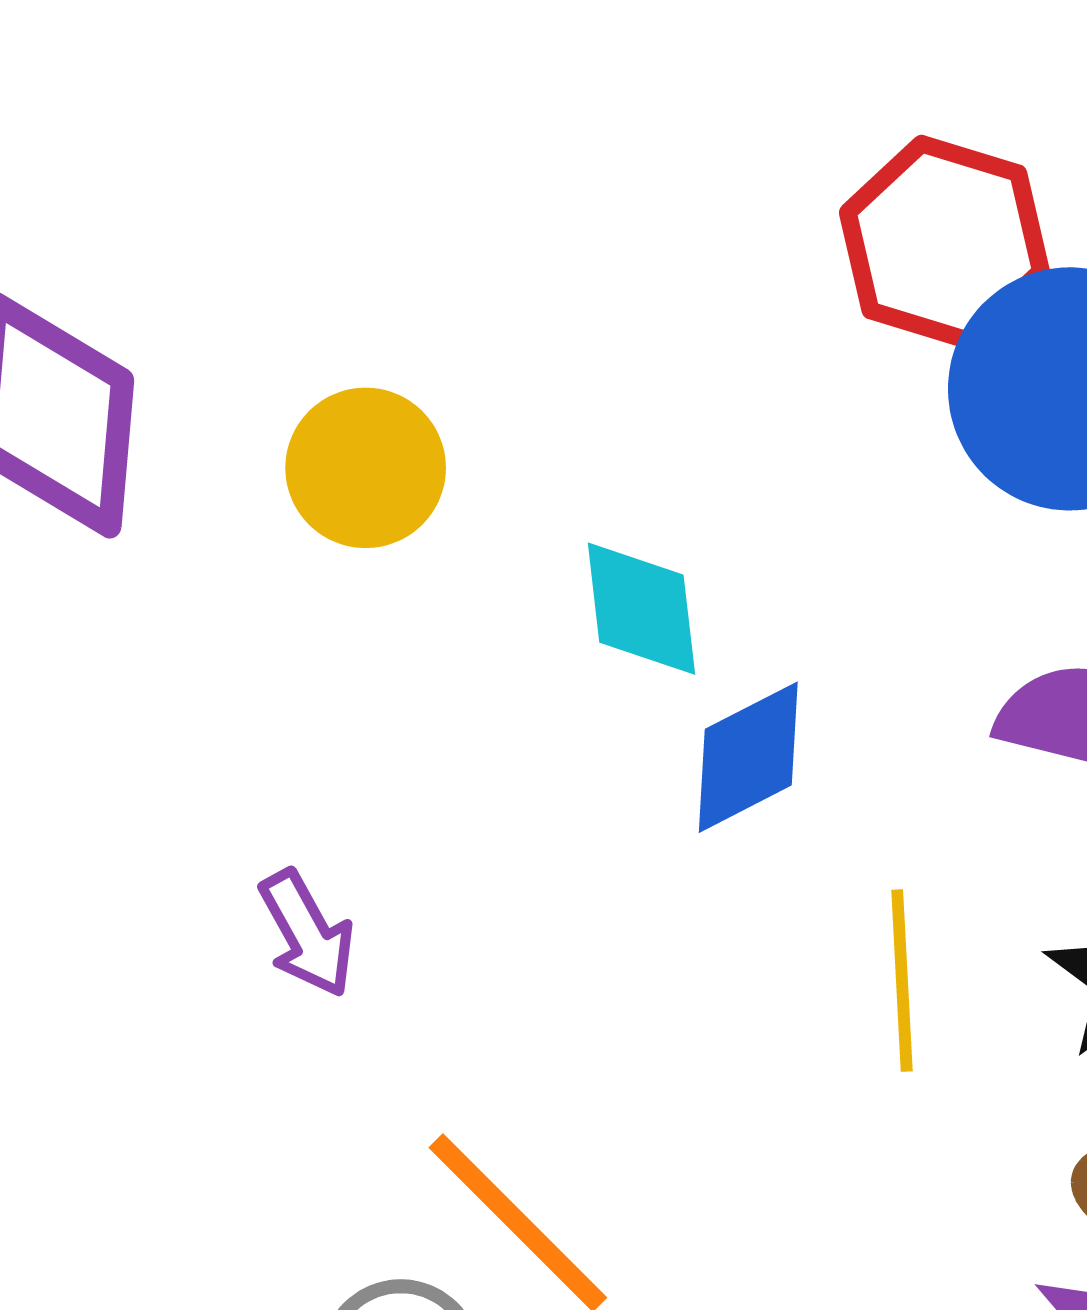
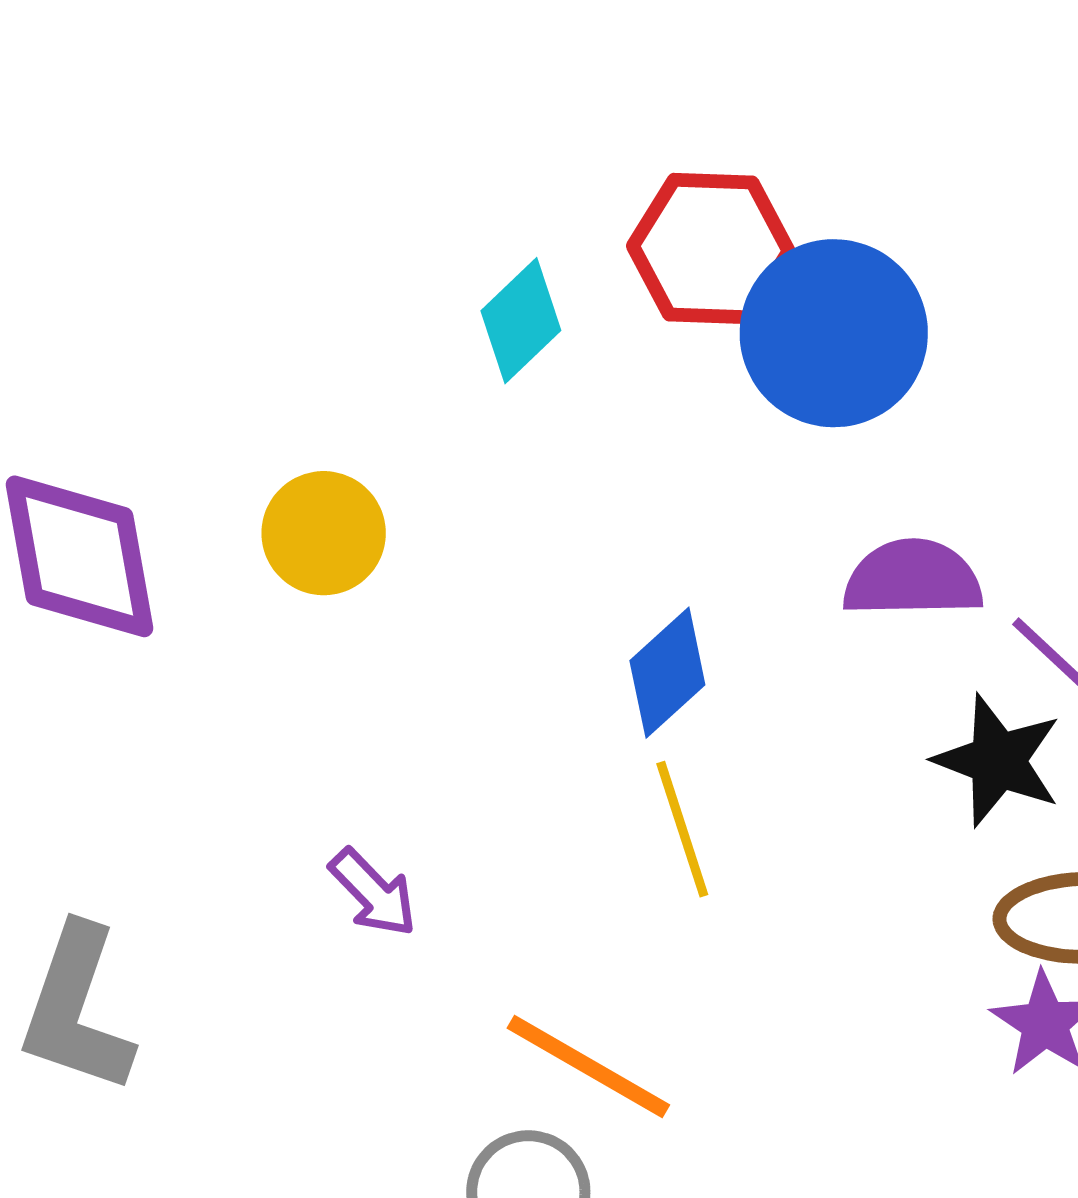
cyan diamond: (641, 609) -> (521, 321), moved, turned 68
yellow line: (902, 981) -> (682, 829), moved

